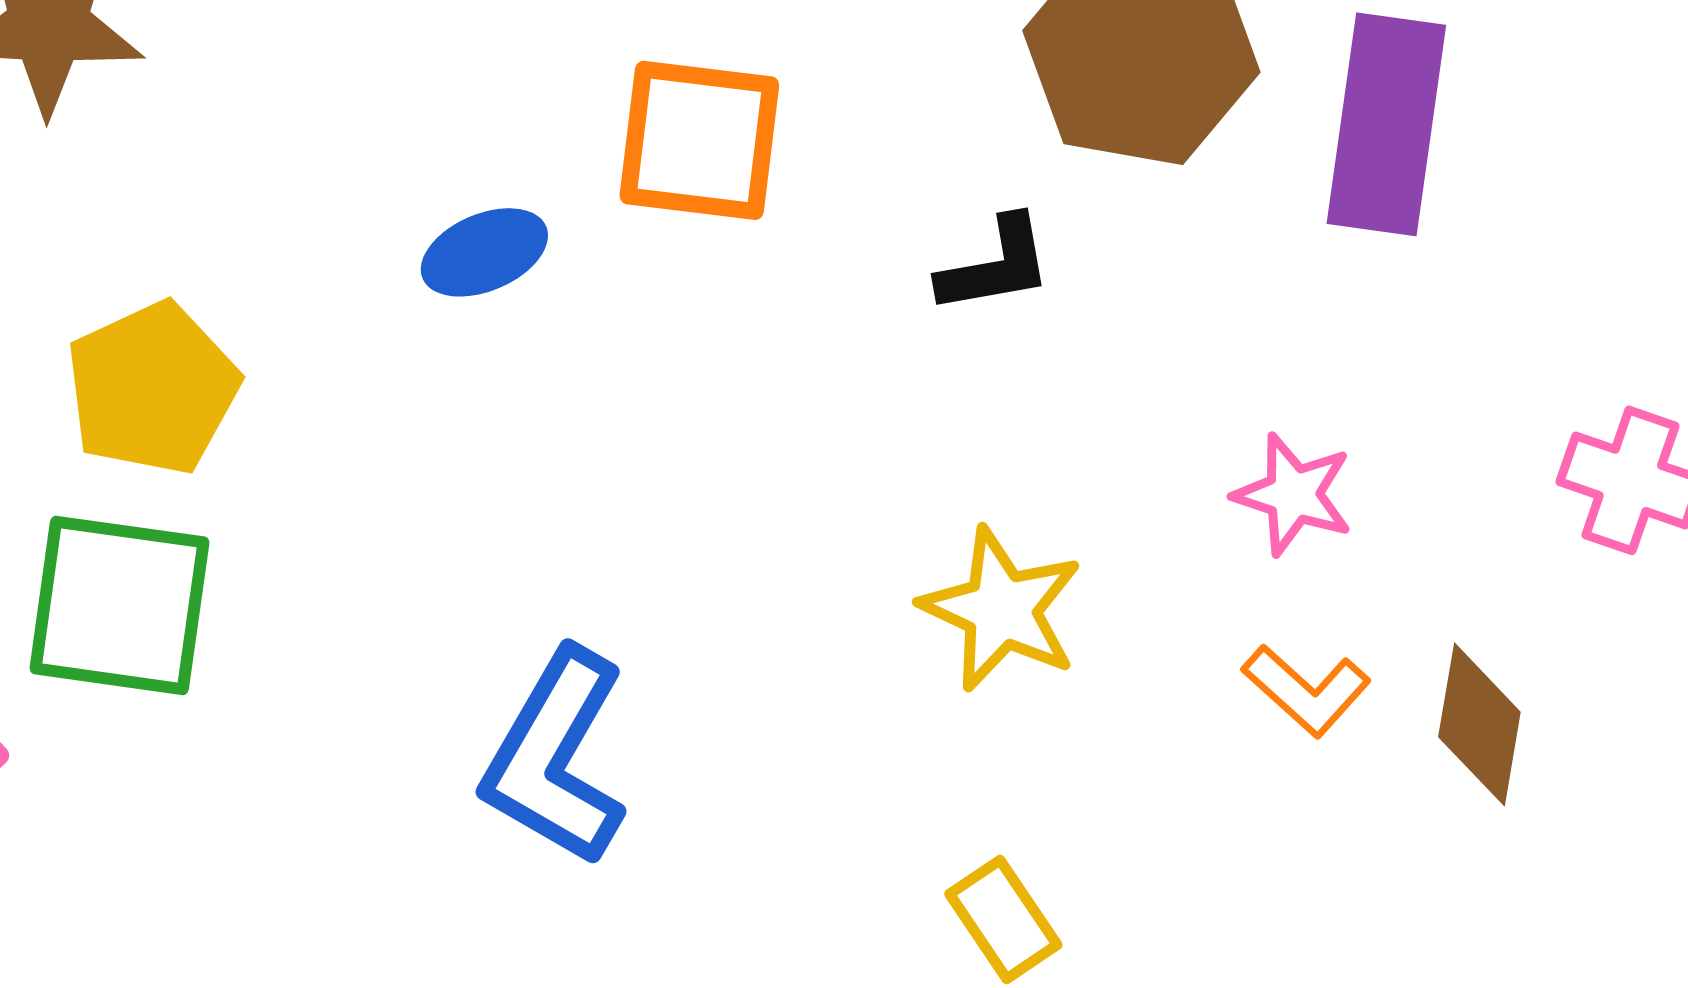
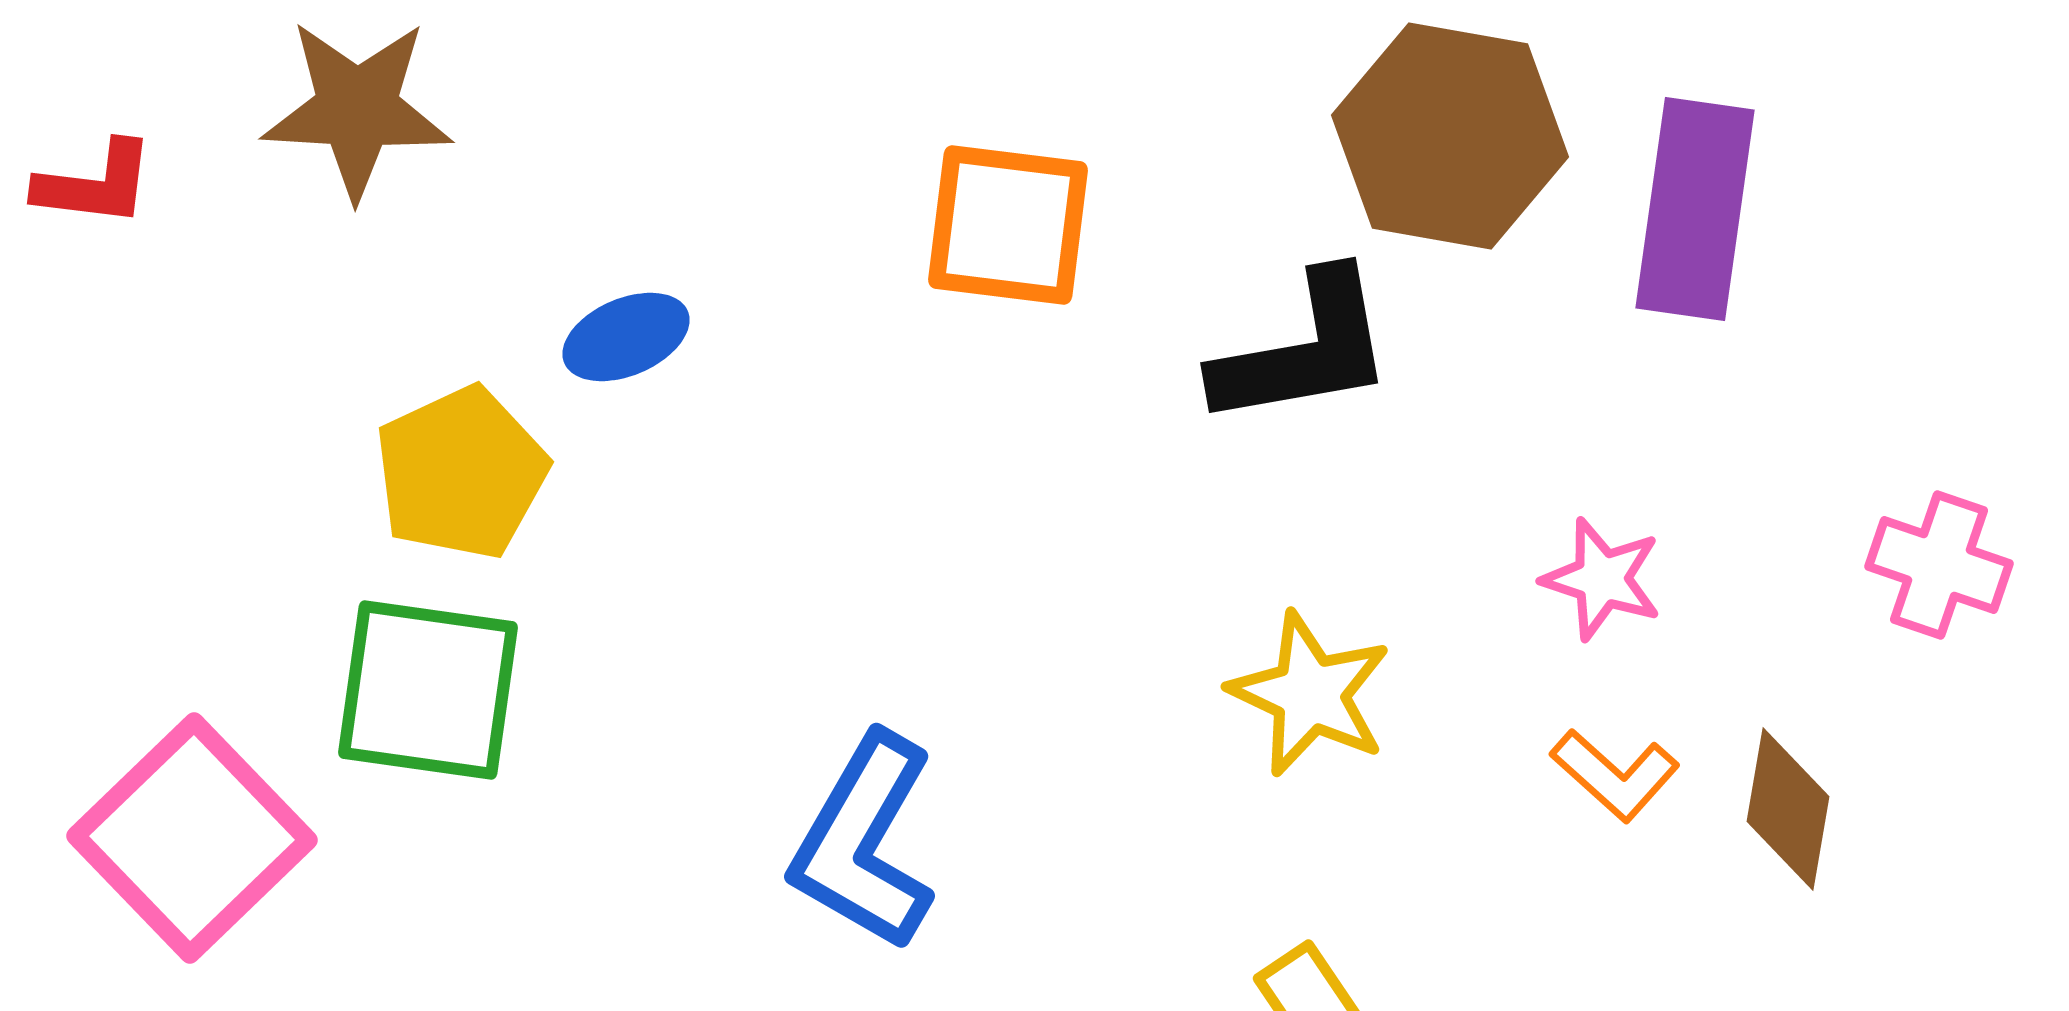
blue ellipse: (484, 252) -> (626, 337), moved
black L-shape: (995, 265) -> (1304, 350), size x1.6

